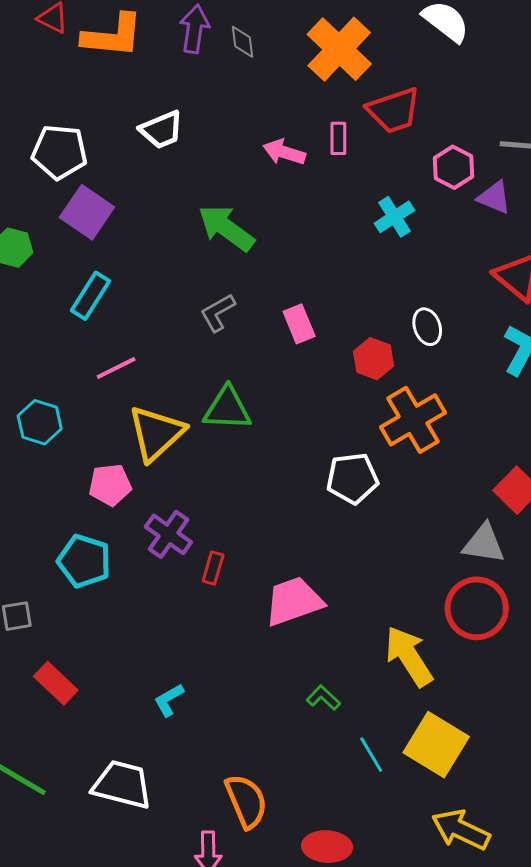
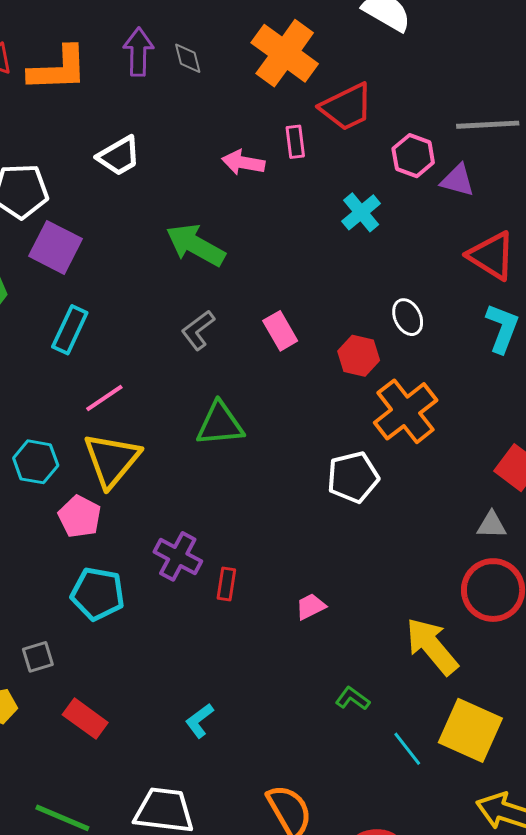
yellow triangle: (156, 433) -> (112, 460), moved
pink pentagon: (110, 485) -> (80, 517), moved, turned -30
gray triangle: (484, 544) -> (492, 525), size x0.7
pink trapezoid: (294, 601) -> (311, 607), size x0.5

